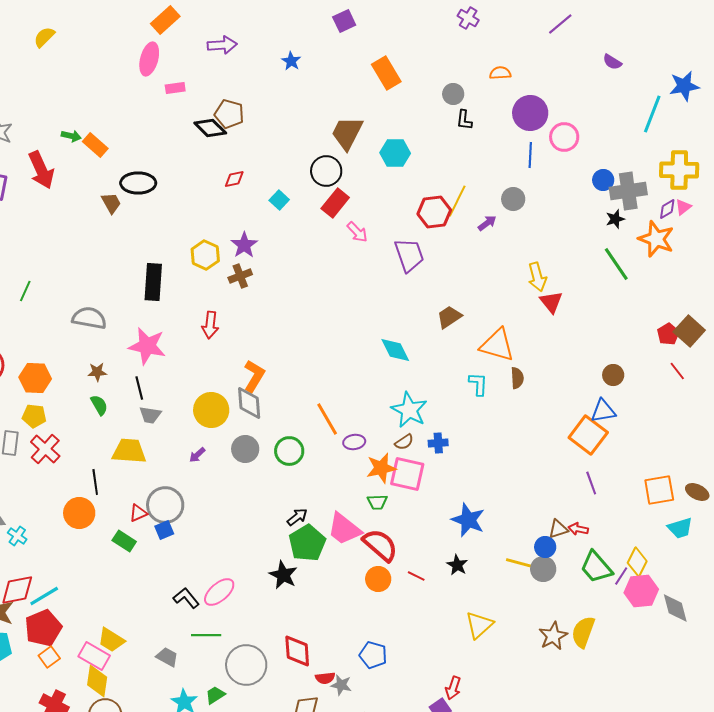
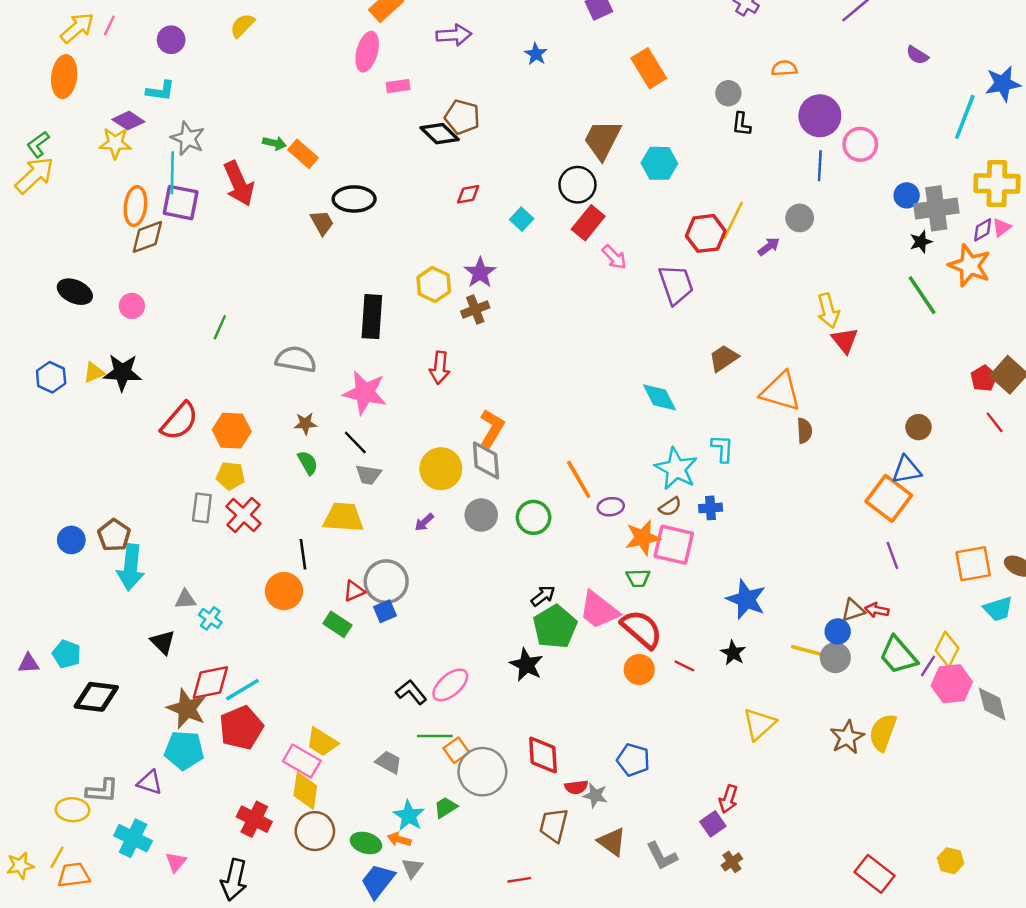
cyan L-shape: (478, 384) -> (722, 448), moved
black line: (139, 388) -> (355, 443), turned -30
orange square: (49, 657) -> (456, 750), moved

